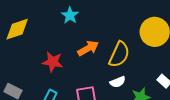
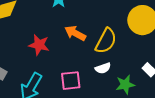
orange arrow: (88, 48) -> (75, 33), turned -125

